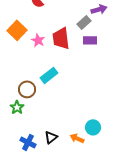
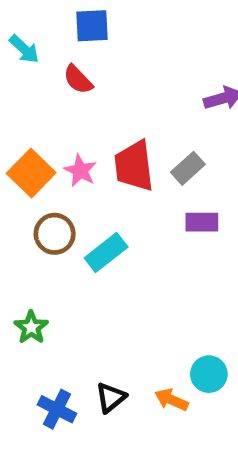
gray rectangle: (84, 22) -> (188, 168), moved
orange square: (17, 30) -> (31, 173), moved
purple rectangle: (90, 40) -> (202, 222), moved
brown circle: (27, 89) -> (55, 234), moved

